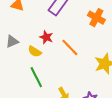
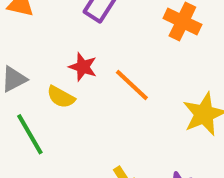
green line: (36, 77) -> (30, 134), moved

